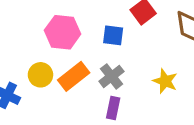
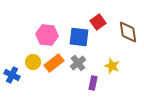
blue square: (113, 35) -> (79, 37), size x1.5
purple rectangle: (113, 108) -> (93, 83), moved

